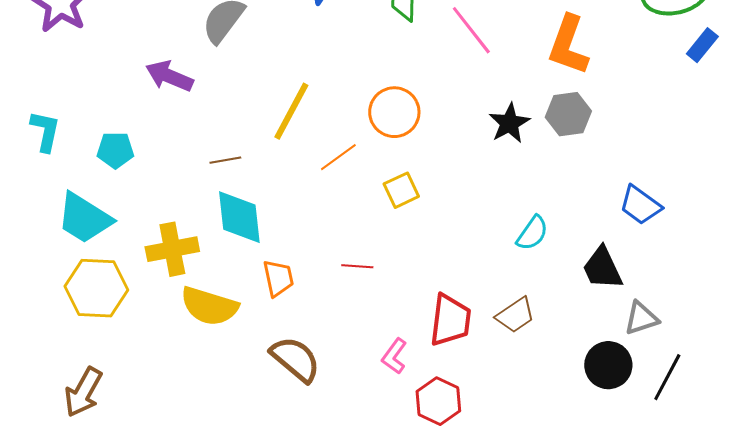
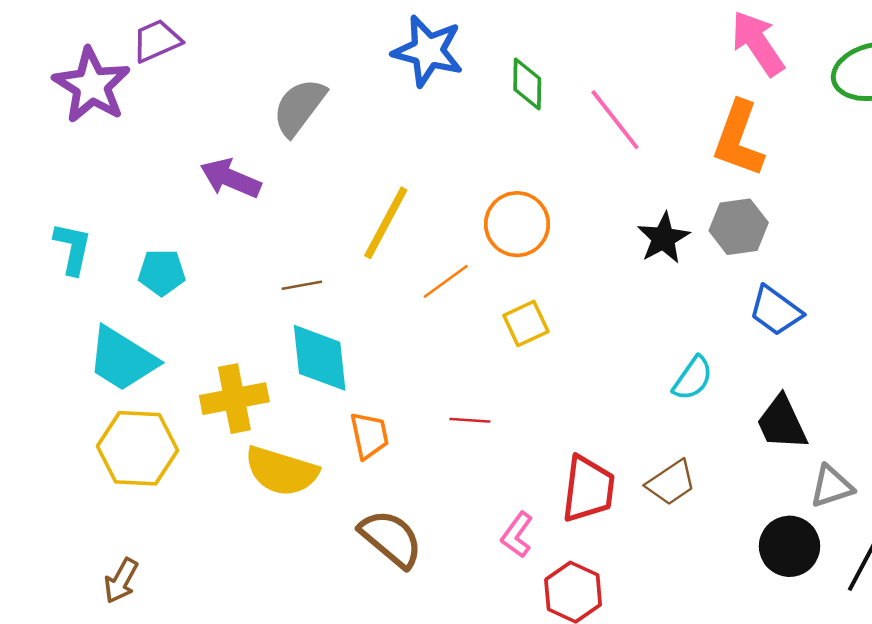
blue trapezoid: (640, 205) -> (776, 311), moved
brown arrow: (83, 392) -> (121, 581), size x0.7

